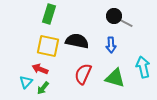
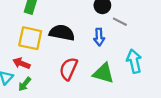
gray line: (126, 23) -> (120, 22), moved

